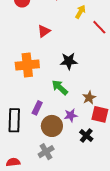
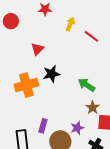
black star: (69, 61) -> (52, 74), moved
green arrow: (60, 87) -> (87, 85), moved

